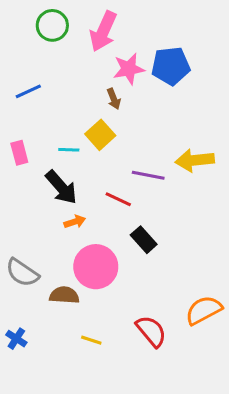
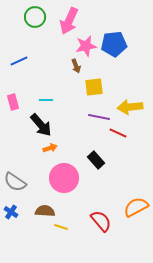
yellow square: (100, 135) -> (94, 87), moved, turned 36
red line: (118, 199) -> (118, 133), moved
brown semicircle: (64, 295) -> (45, 211), moved
blue cross: (16, 339) -> (11, 212), moved

